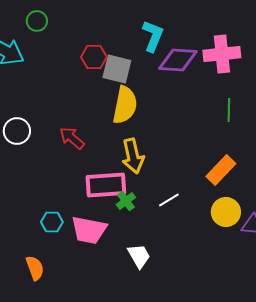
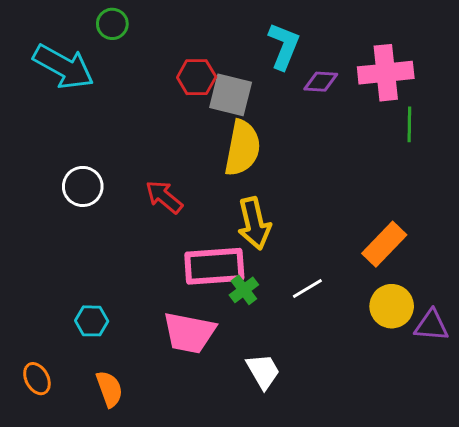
purple diamond: (178, 60) -> (321, 82), size x0.6
green line: (229, 110) -> (409, 124), moved
cyan hexagon: (52, 222) -> (92, 321), moved

